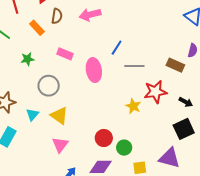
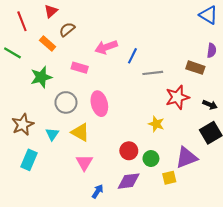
pink arrow: (90, 15) -> (106, 47), moved
brown semicircle: (57, 16) -> (67, 29), turned -133
green star: (28, 59) -> (41, 77), size x1.5
pink ellipse: (94, 70) -> (99, 104), moved
yellow star: (133, 106) -> (156, 124), moved
purple triangle: (169, 158) -> (186, 158), moved, turned -30

